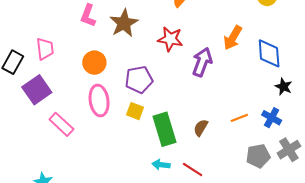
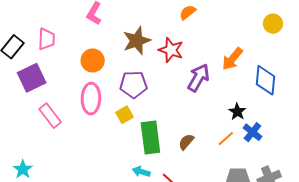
brown star: (124, 23) -> (137, 41), moved
black star: (284, 87) -> (237, 112), moved
yellow square: (135, 111) -> (125, 115), turned 30
orange line: (239, 118) -> (226, 139), turned -30
blue cross: (272, 118) -> (252, 132), moved

